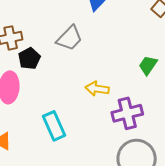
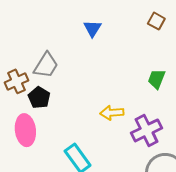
gray trapezoid: (69, 38) -> (46, 65), moved

